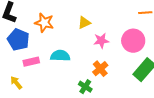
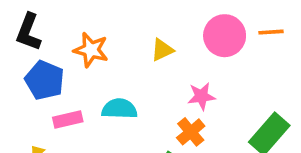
pink star: (101, 41) -> (201, 96), moved
pink circle: (133, 41) -> (225, 36), moved

